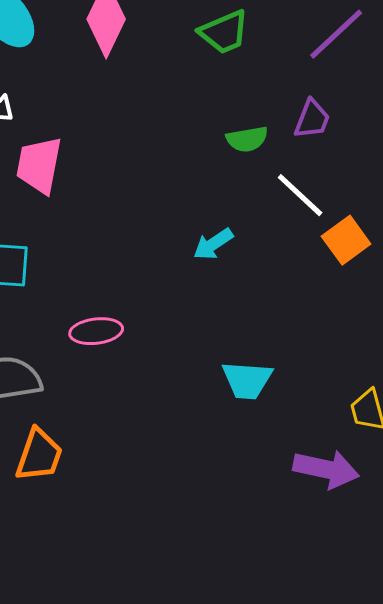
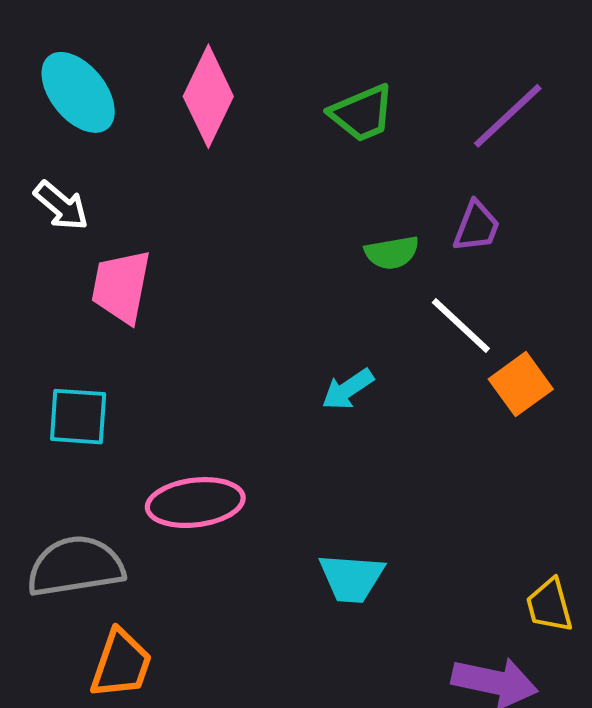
pink ellipse: (96, 331) -> (195, 503), size x1.4
cyan trapezoid: (247, 380) -> (352, 578), moved

